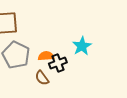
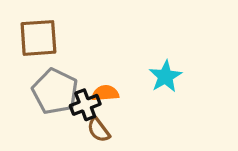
black cross: (58, 63) -> (85, 105), moved

